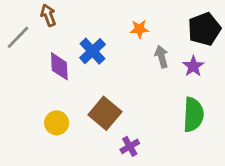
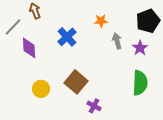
purple diamond: (59, 66) -> (29, 48), moved
purple cross: (130, 146) -> (94, 106), turned -32

